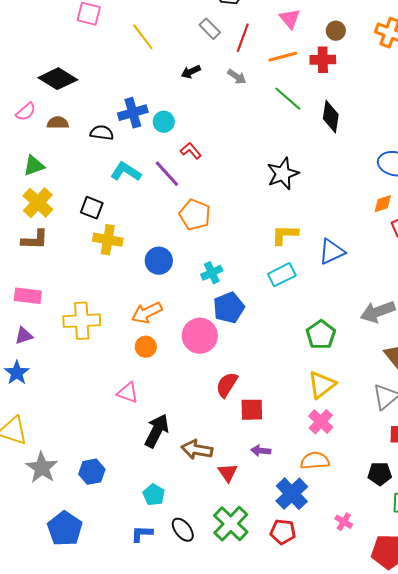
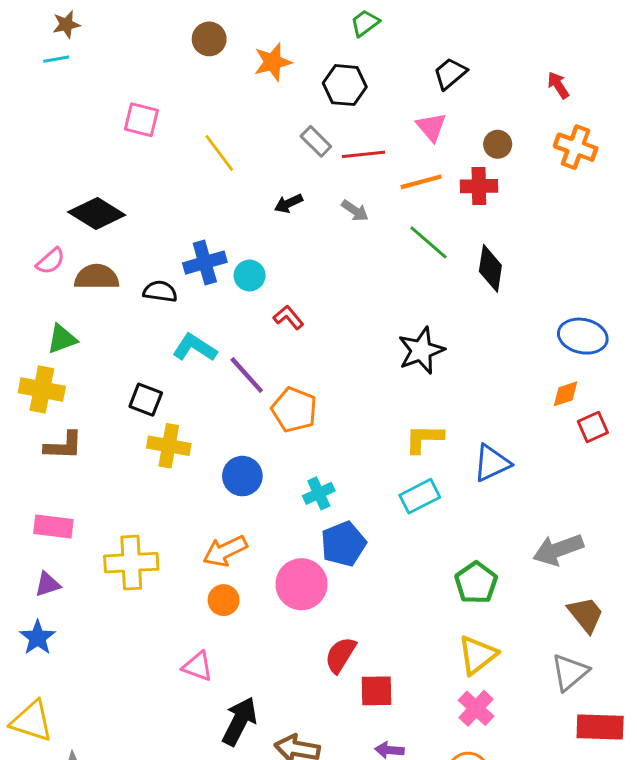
red line: (243, 38) -> (364, 154), turned 64
brown semicircle: (58, 123) -> (97, 277), size x1.4
purple line: (167, 174) -> (247, 375), moved
yellow cross: (38, 203) -> (42, 389), moved, turned -32

